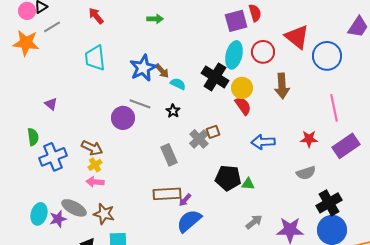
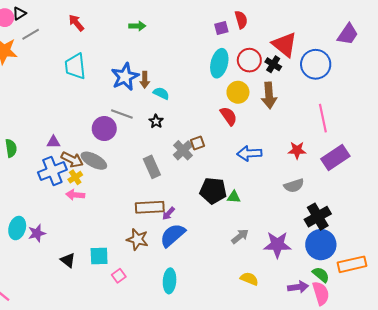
purple square: (236, 21) -> (221, 28), size x0.6
brown arrow: (162, 71) -> (145, 80), turned 42
black cross: (215, 77) -> (273, 64), moved, size x0.6
yellow circle: (242, 88) -> (238, 92), moved
purple triangle: (51, 104) -> (53, 142), moved, turned -40
blue cross: (53, 157) -> (52, 171), moved
gray ellipse: (74, 208) -> (94, 161), moved
brown star: (104, 214) -> (137, 239), moved

